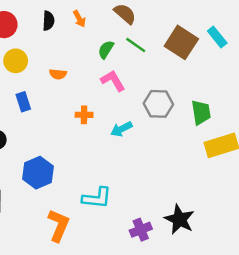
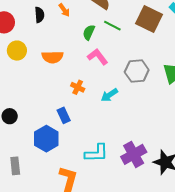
orange semicircle: (58, 74) -> (52, 57), size x1.5
blue rectangle: (23, 102) -> (64, 115), moved
orange cross: (84, 115) -> (78, 87), turned 32
purple cross: (141, 230) -> (134, 154), moved, size x1.4

